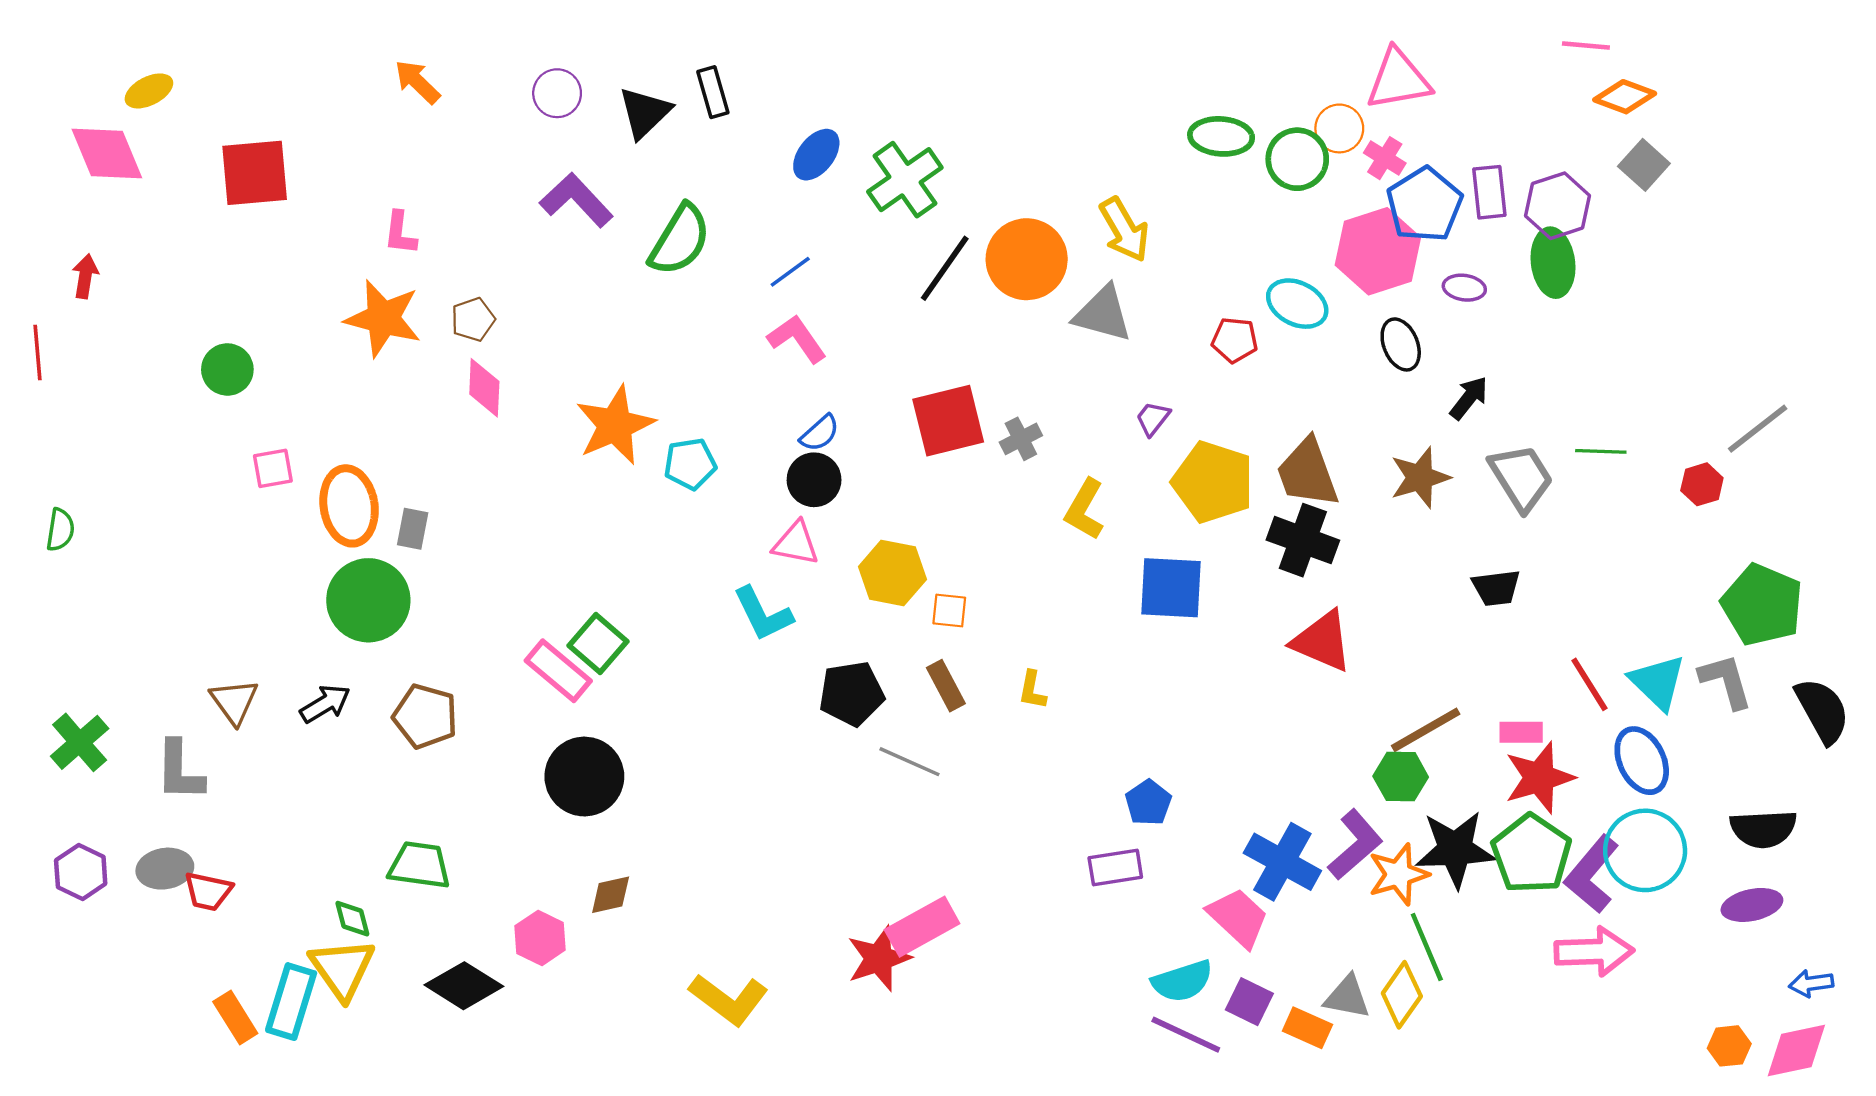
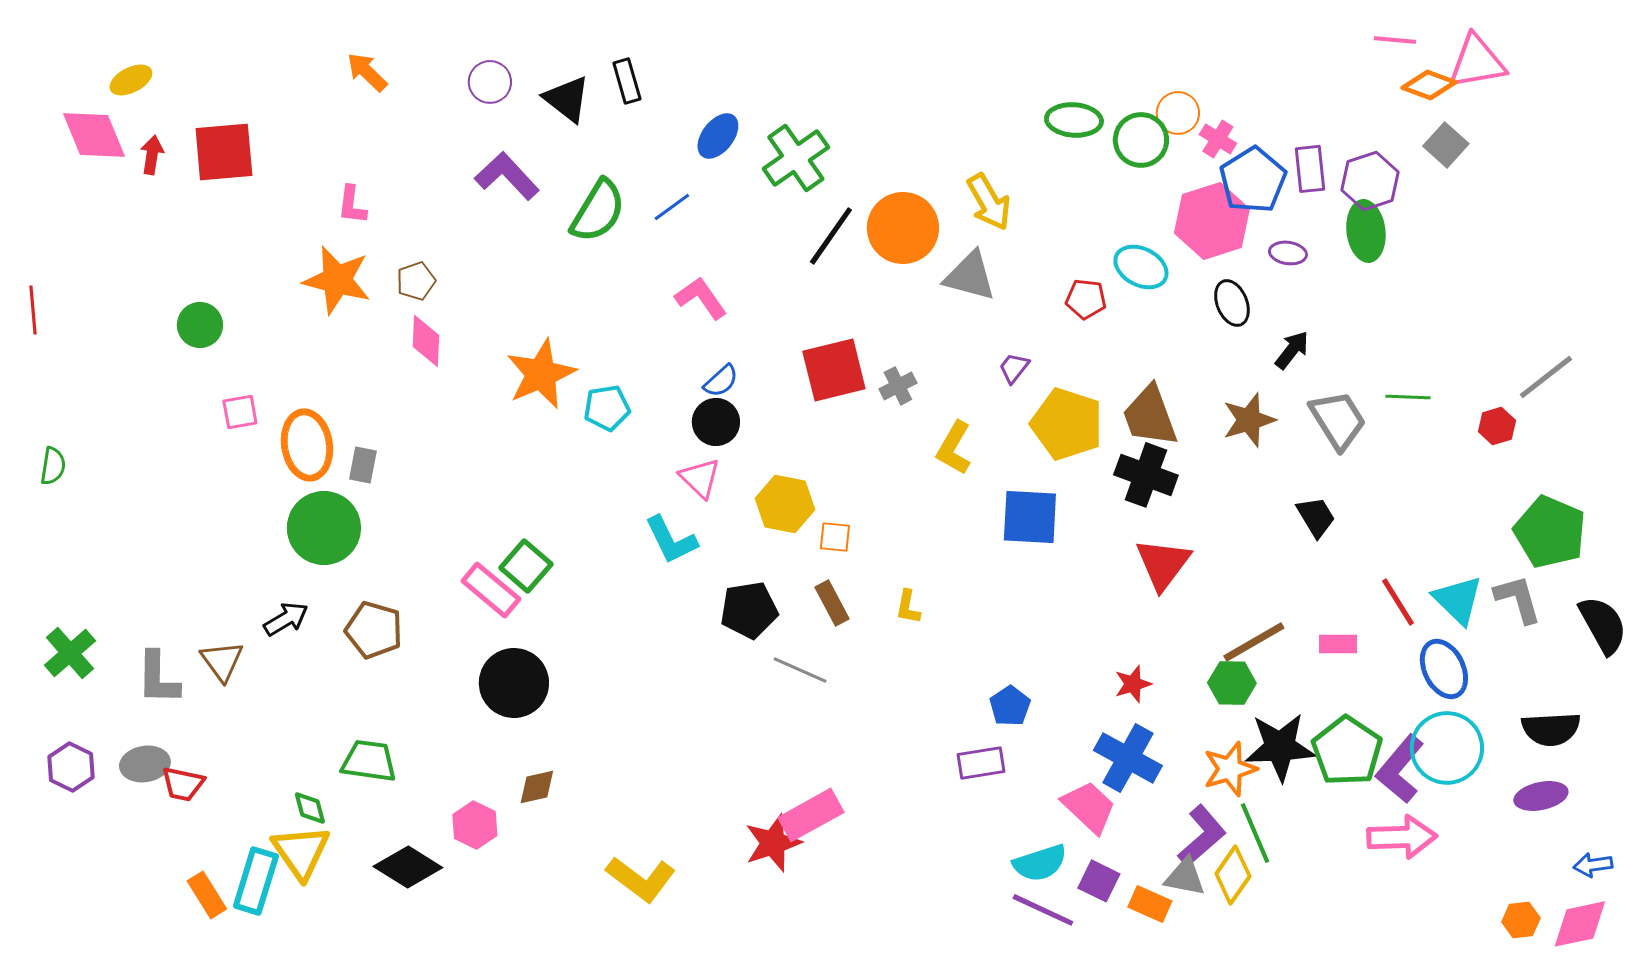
pink triangle: (1398, 80) -> (1477, 62), moved
black triangle: (645, 113) -> (567, 99), turned -38
blue line: (790, 272) -> (672, 207), moved
red arrow: (85, 276) -> (152, 155), moved
pink triangle: (796, 543) -> (700, 478), turned 33
black trapezoid: (1496, 588) -> (1316, 517), turned -114
red triangle: (1322, 641) -> (1163, 564), turned 44
brown triangle: (234, 701) -> (222, 661), moved
red star: (1539, 778) -> (1133, 684), moved, size x0.6
purple L-shape: (1355, 845) -> (1202, 836), moved

